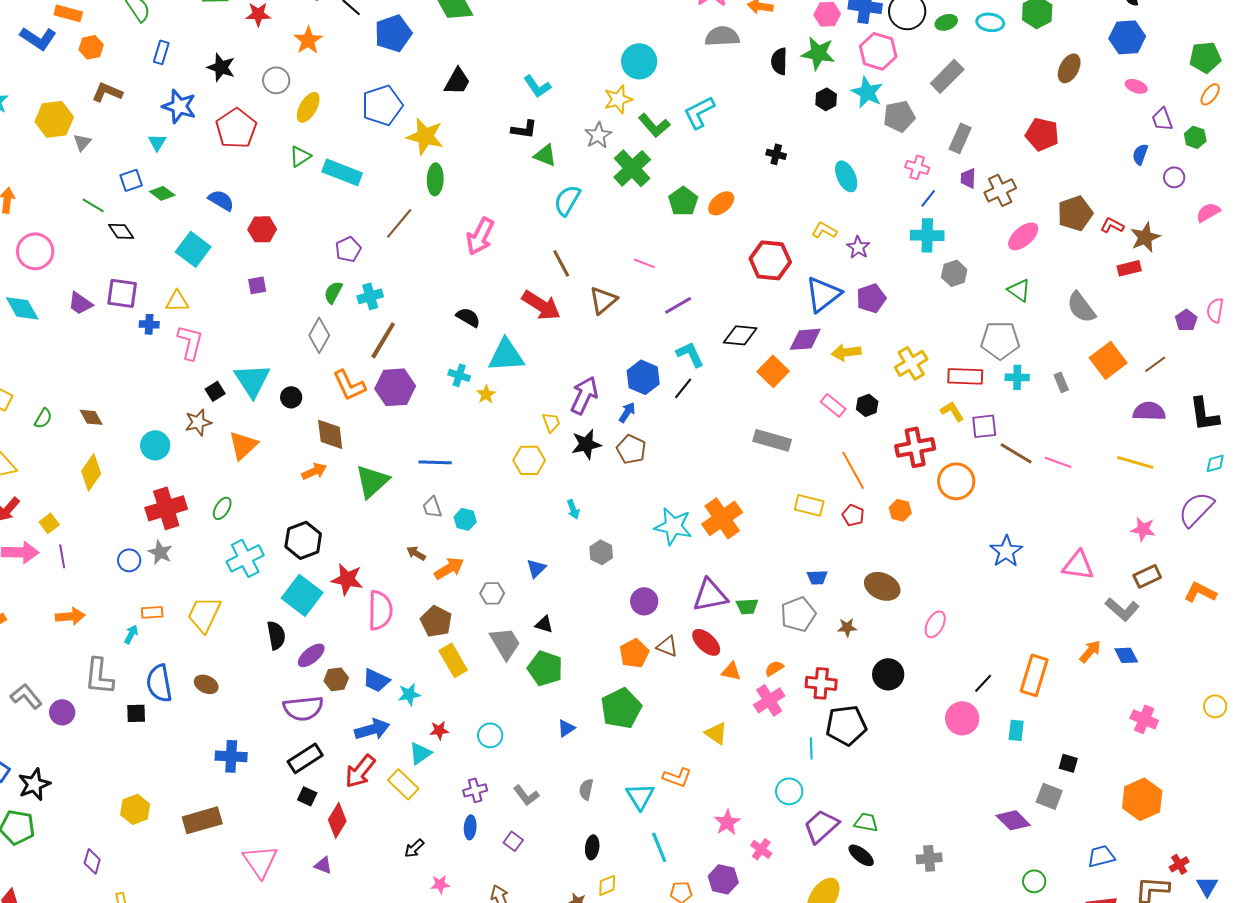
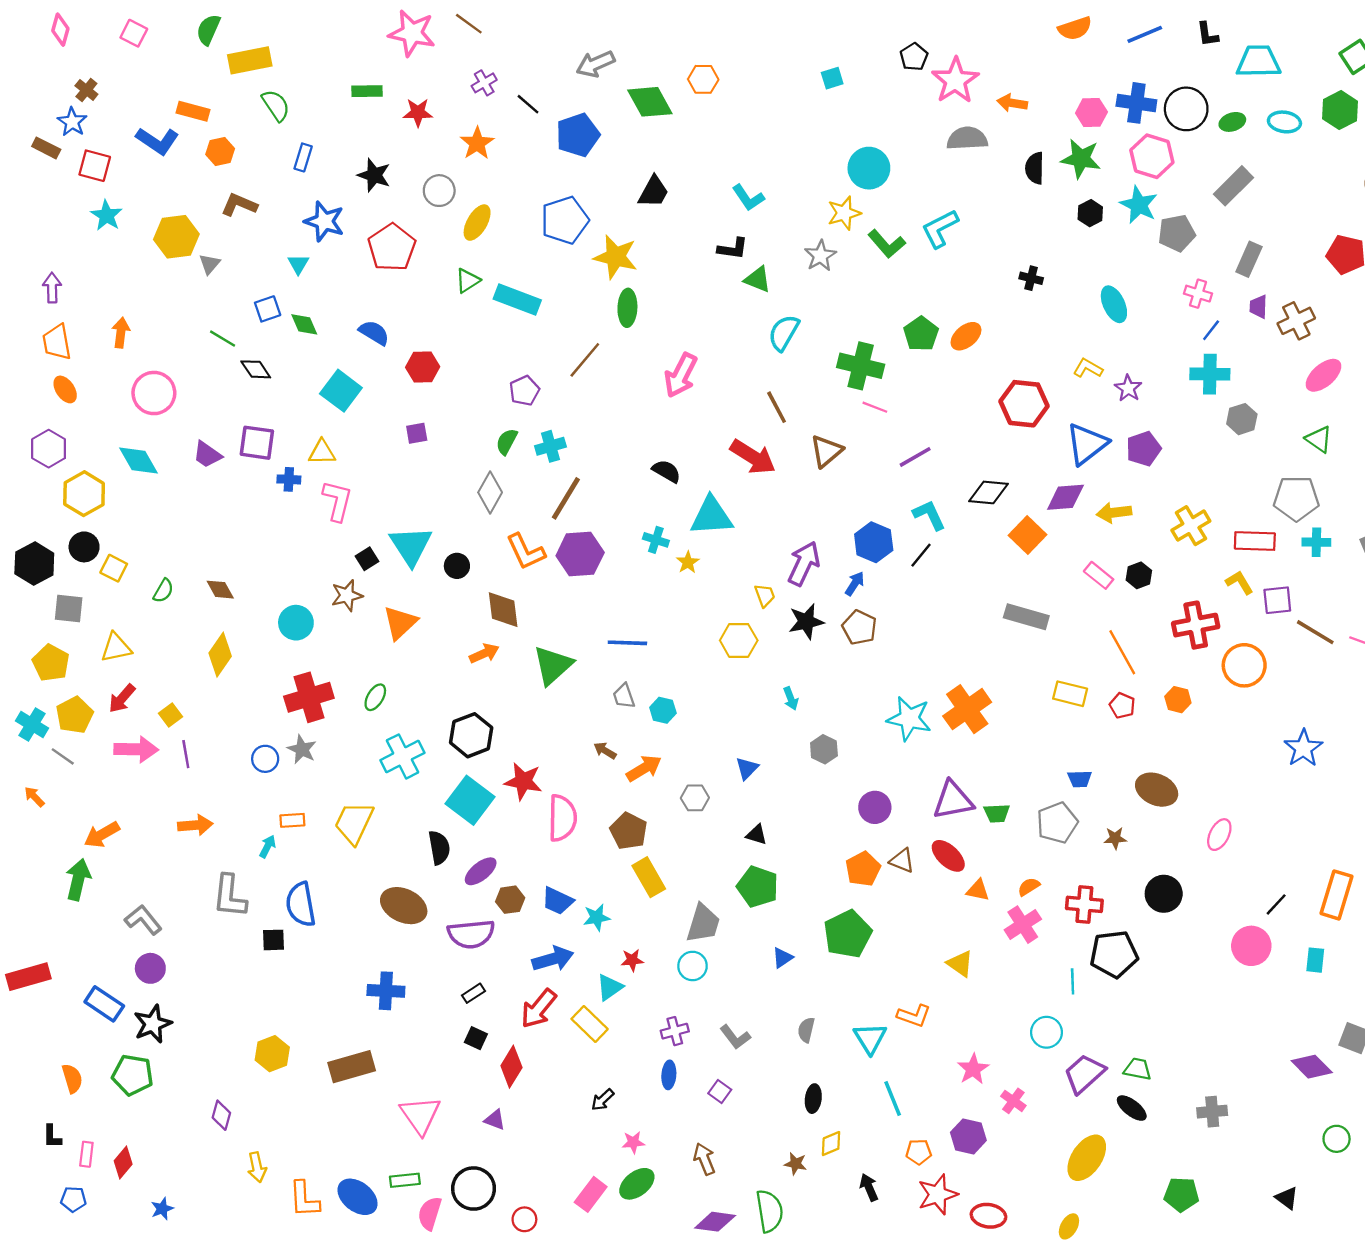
green cross: (632, 168) -> (861, 366), moved, turned -33
green diamond: (162, 193) -> (304, 324), turned 30
gray trapezoid: (505, 643) -> (703, 923), moved, turned 48
brown ellipse: (206, 684) -> (404, 906), moved, size x1.6
purple circle: (62, 712) -> (150, 968), moved
black rectangle: (305, 758) -> (474, 993), size x0.6

